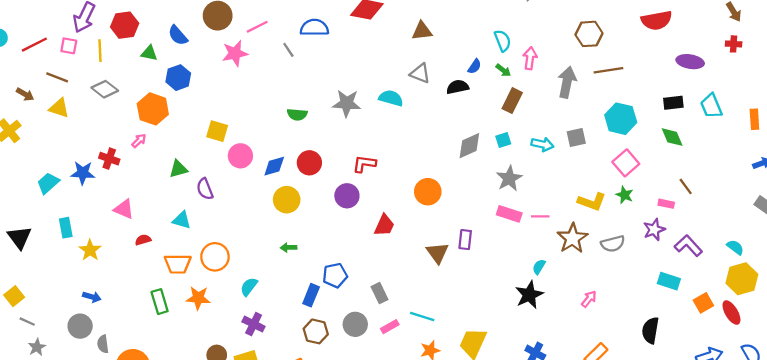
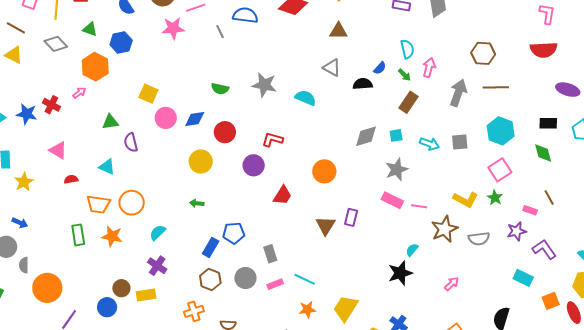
green triangle: (149, 53) -> (90, 29), moved
cyan semicircle: (391, 98) -> (306, 98), moved
blue diamond: (274, 166) -> (195, 119), moved

